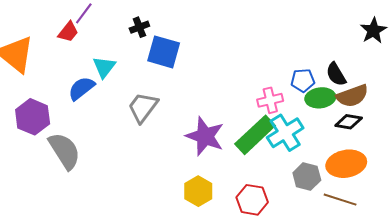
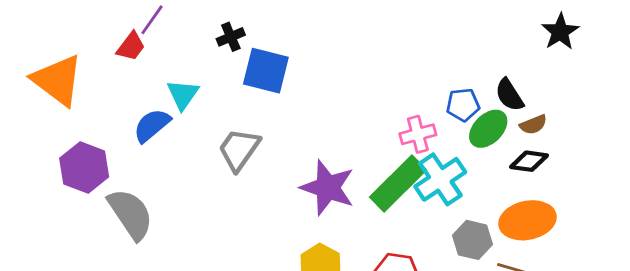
brown semicircle: (352, 96) -> (533, 125), size x0.6
green ellipse: (320, 98) -> (488, 129), turned -36

